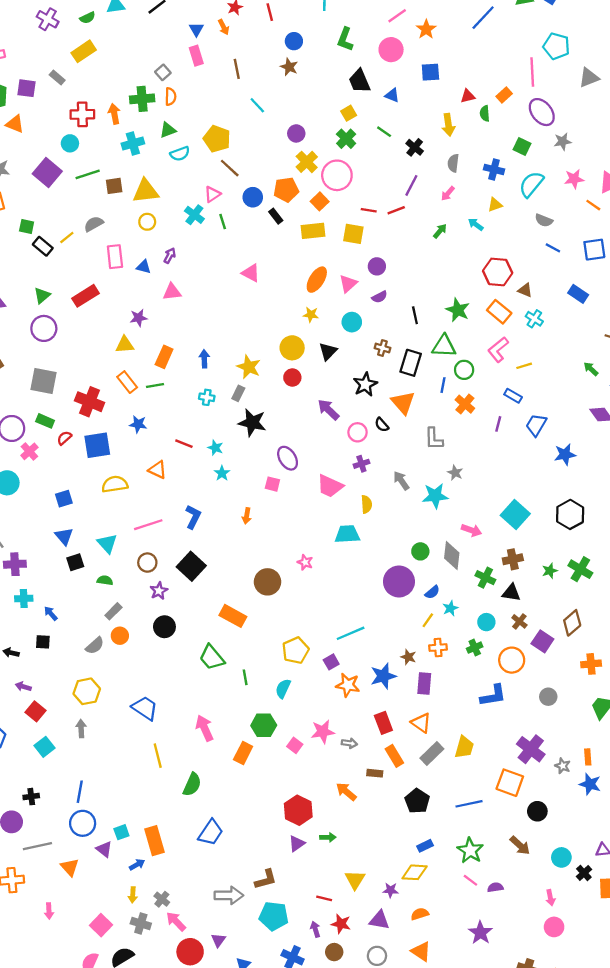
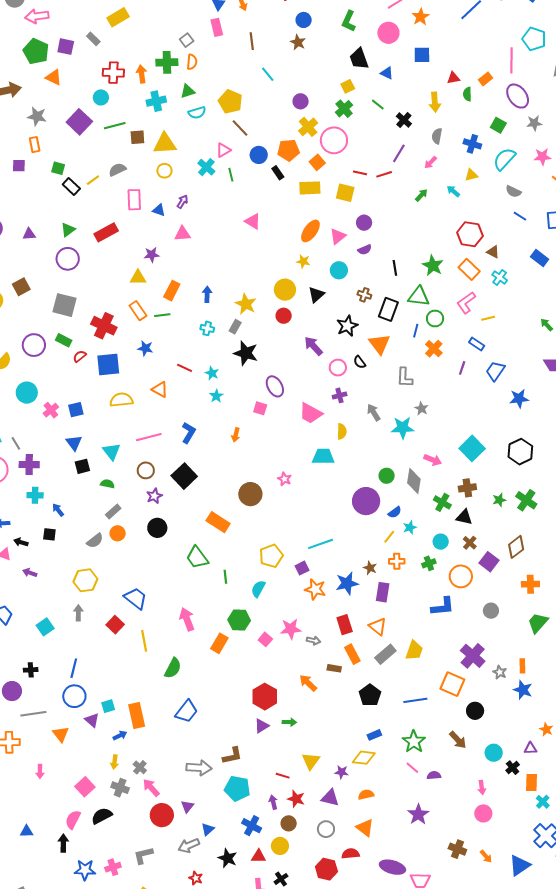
pink cross: (29, 451) -> (51, 410), moved
red square: (36, 711) -> (115, 625), moved

